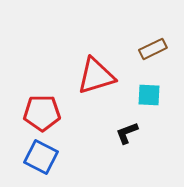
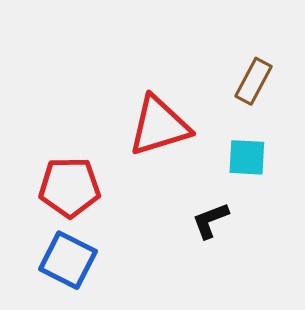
brown rectangle: (153, 49) -> (254, 81), turned -36

